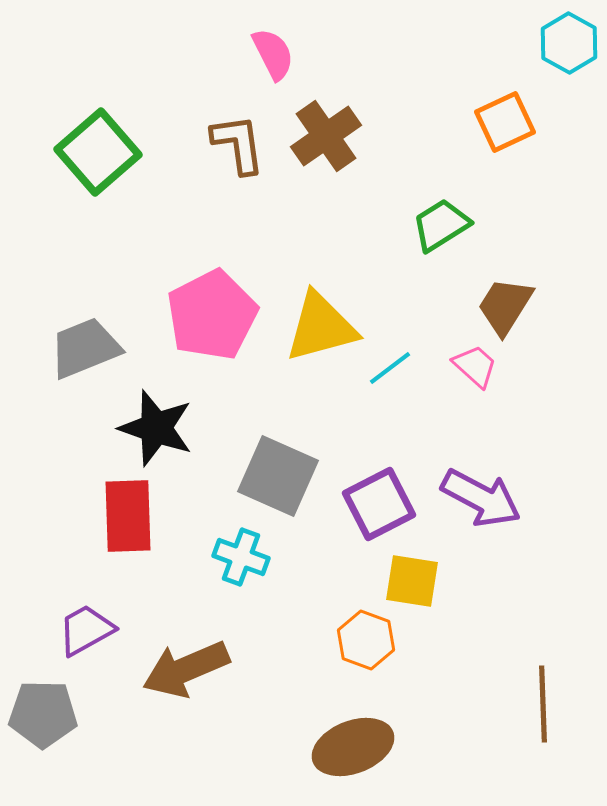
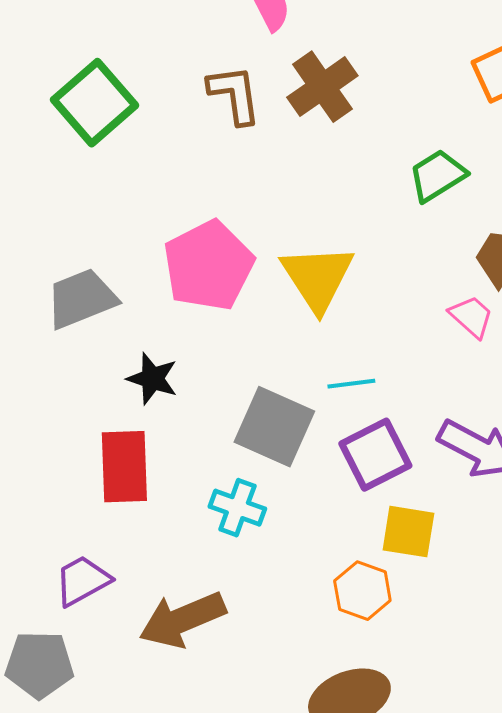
yellow triangle: (321, 327) -> (317, 278), turned -48
cyan line: (390, 368) -> (351, 384), moved, turned 30
black star: (156, 428) -> (152, 379), size x0.7

